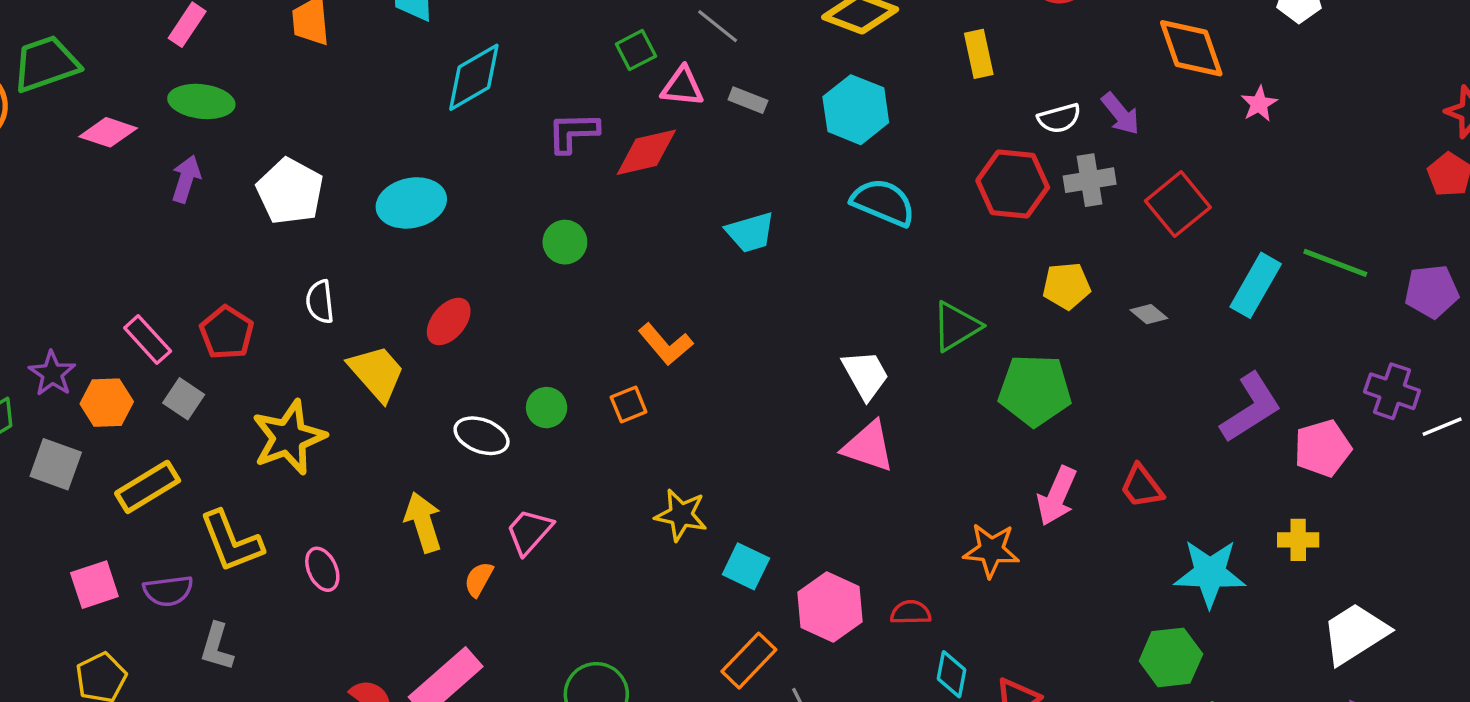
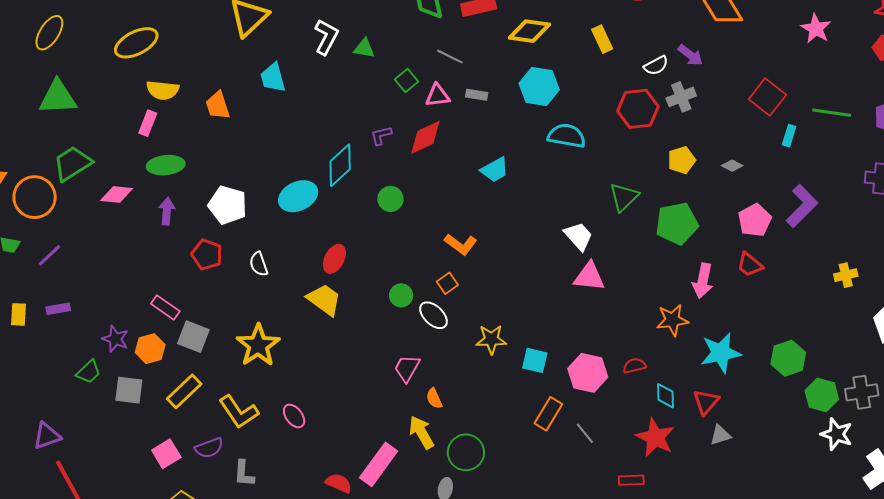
cyan diamond: (474, 77) -> (340, 165), moved
pink star: (1259, 104) -> (816, 29), moved, size x1.4
purple L-shape: (573, 132) -> (381, 135), size x0.7
red square: (1178, 204) -> (767, 97), moved
cyan rectangle: (1256, 285) -> (789, 136), size x0.6
red pentagon: (227, 333) -> (207, 255), moved
yellow trapezoid: (377, 373) -> (324, 300), moved
gray square: (184, 399) -> (193, 337), size x1.4
white ellipse: (482, 436) -> (434, 315), moved, turned 36
pink pentagon: (1323, 448) -> (755, 220), moved
yellow arrow: (423, 522) -> (421, 432), moved
cyan star: (1210, 573) -> (721, 353), moved
orange semicircle: (479, 579) -> (434, 398), moved, turned -40

